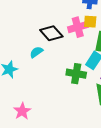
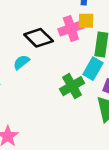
green cross: (76, 74) -> (72, 86), turned -36

